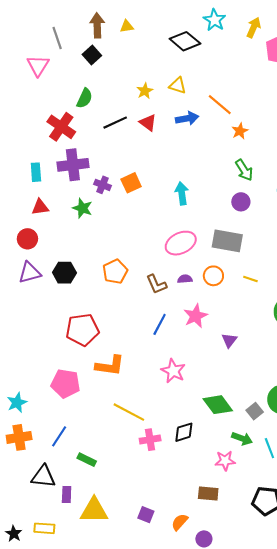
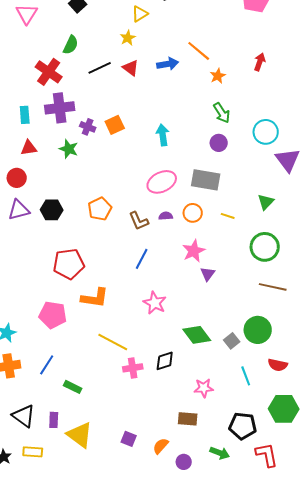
yellow triangle: (178, 86) -> (140, 14), moved, turned -48
pink star: (195, 316) -> (194, 251), moved
green arrow: (242, 439) -> (220, 453), moved
black triangle: (43, 477) -> (24, 416), moved, turned 30
yellow triangle: (94, 510) -> (80, 435), turned 36

